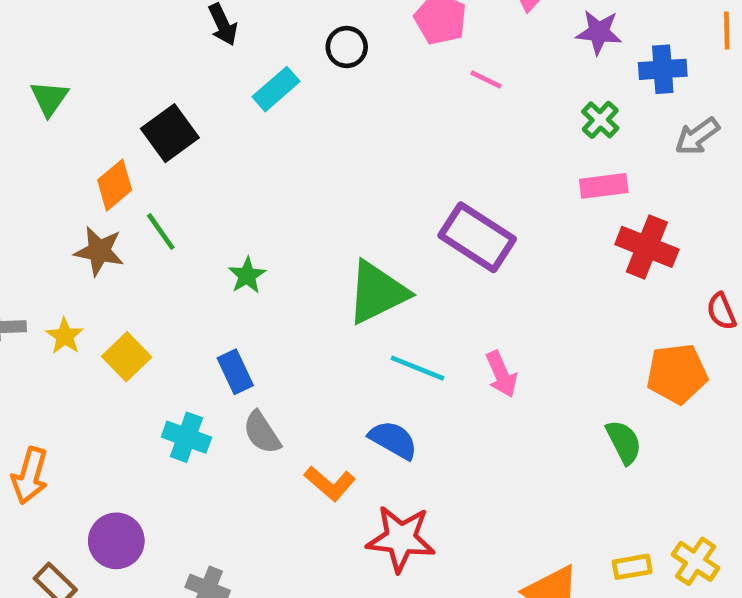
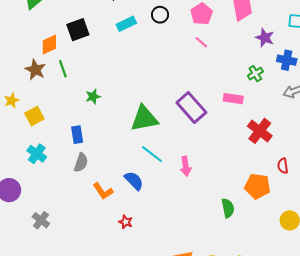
pink line: (486, 79) -> (201, 42), moved
pink rectangle: (604, 186) -> (233, 99), moved
gray semicircle: (262, 433) -> (81, 163), turned -144
cyan cross: (186, 437) -> (37, 154), moved
red star: (401, 539) -> (126, 222), size x0.5

